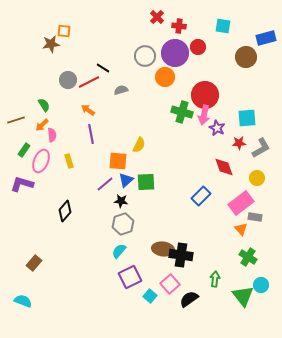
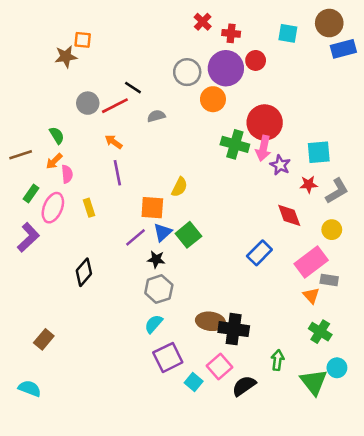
brown circle: (246, 57) -> (329, 23), moved
green square: (146, 182) -> (188, 235), turned -36
purple L-shape: (22, 184) -> (28, 237), turned 120

